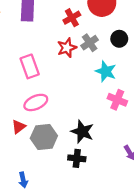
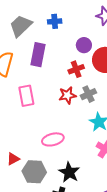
pink rectangle: (30, 66) -> (26, 96), moved
pink ellipse: (36, 102) -> (53, 139), moved

